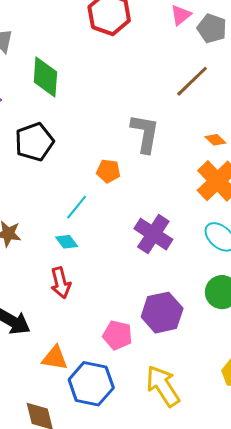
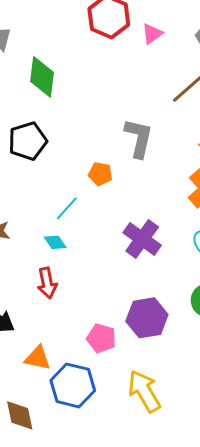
pink triangle: (181, 15) -> (152, 34), moved

